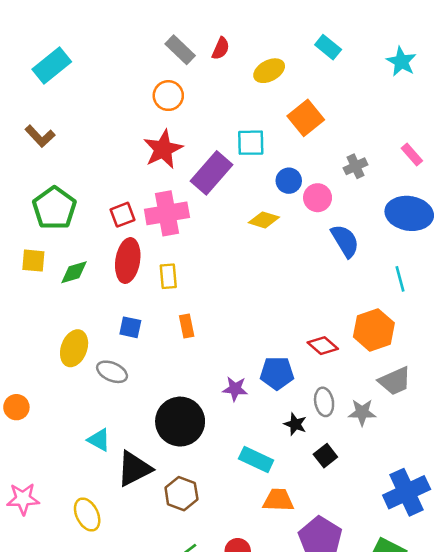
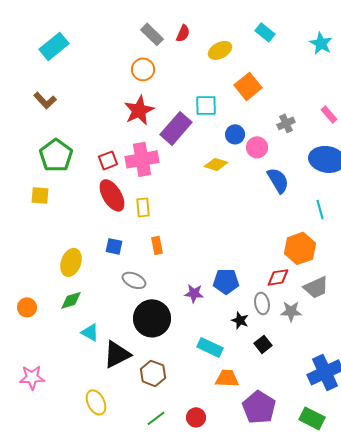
red ellipse: (128, 261) -> (112, 195), turned -40
green diamond: (74, 272) -> (71, 300), moved
red diamond: (323, 346) -> (278, 277), moved, turned -50
gray ellipse: (112, 372) -> (134, 280), moved
yellow ellipse: (87, 515) -> (96, 402), moved

